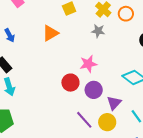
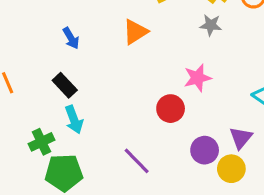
purple circle: (94, 90) -> (205, 150), moved
purple line: (84, 120) -> (137, 161), moved

